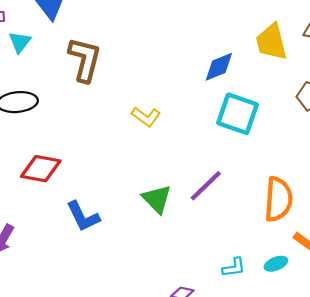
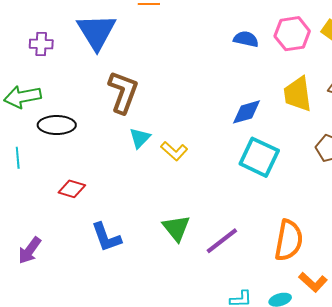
cyan triangle: (20, 42) -> (140, 138), moved
red diamond: (41, 169) -> (72, 189), size x0.7
purple line: (206, 186) -> (222, 241), moved

